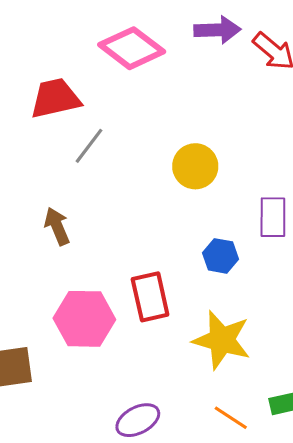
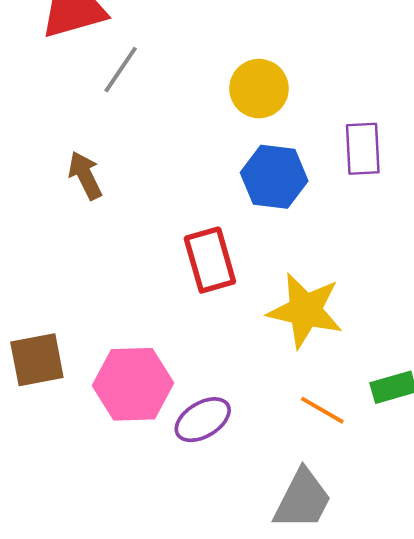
blue hexagon: (221, 256) -> (274, 177), moved, size x1.4
pink hexagon: (84, 319) -> (133, 384), moved

